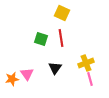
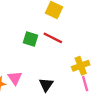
red line: (61, 38) -> (53, 38), turned -54
black triangle: (55, 68) -> (46, 85), moved

